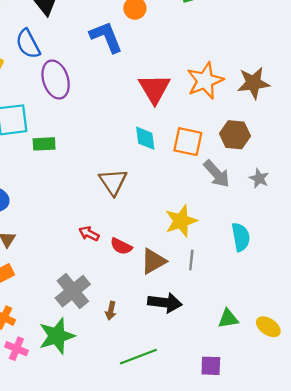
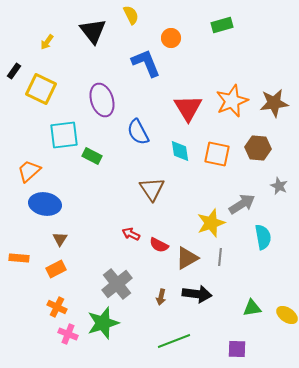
blue semicircle: (28, 44) -> (138, 132), moved
green rectangle: (44, 144) -> (92, 156), turned 30
gray arrow: (217, 174) -> (242, 204), moved, turned -80
brown arrow: (111, 311) -> (161, 297), moved

